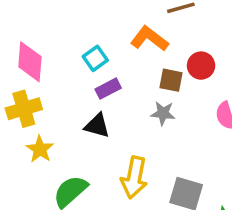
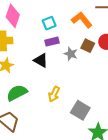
gray star: (163, 113) -> (71, 54), moved
yellow arrow: (134, 177) -> (54, 94), size x0.7

